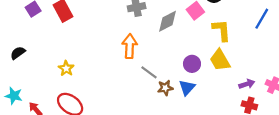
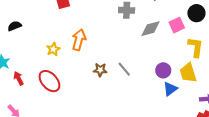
orange arrow: (130, 46) -> (79, 40), moved
brown star: (165, 88) -> (100, 70), moved
blue triangle: (187, 88) -> (170, 89), moved

